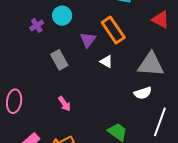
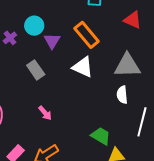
purple triangle: (88, 40) -> (52, 41), moved
white triangle: (106, 62) -> (83, 67), size x1.6
white semicircle: (143, 93) -> (122, 95), turned 108

